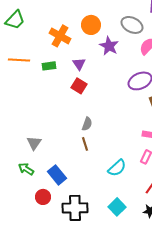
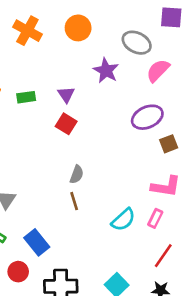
orange circle: (91, 25) -> (78, 28), moved
orange cross: (60, 36) -> (27, 31), moved
cyan semicircle: (117, 168) -> (123, 220), moved

